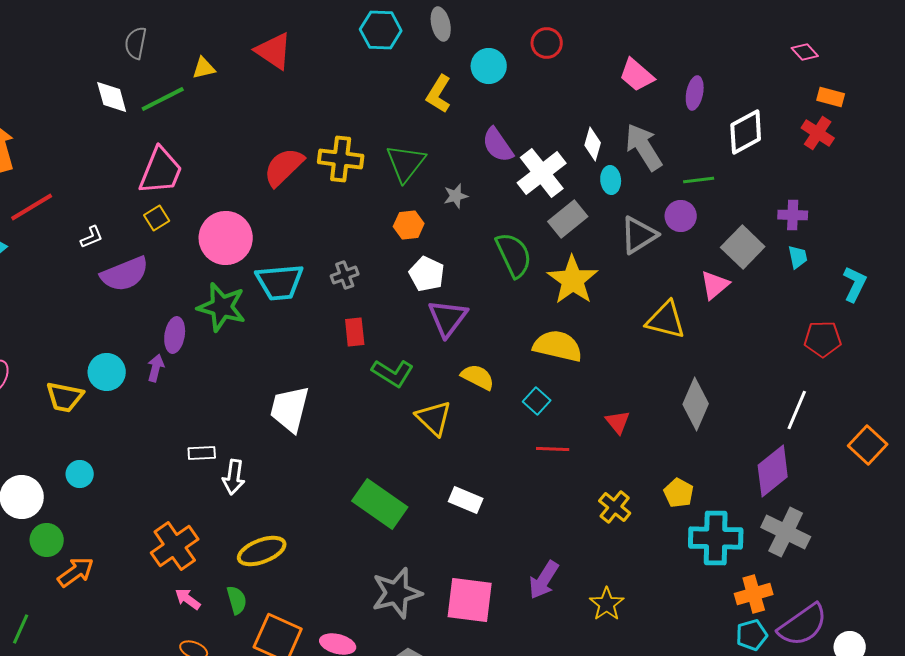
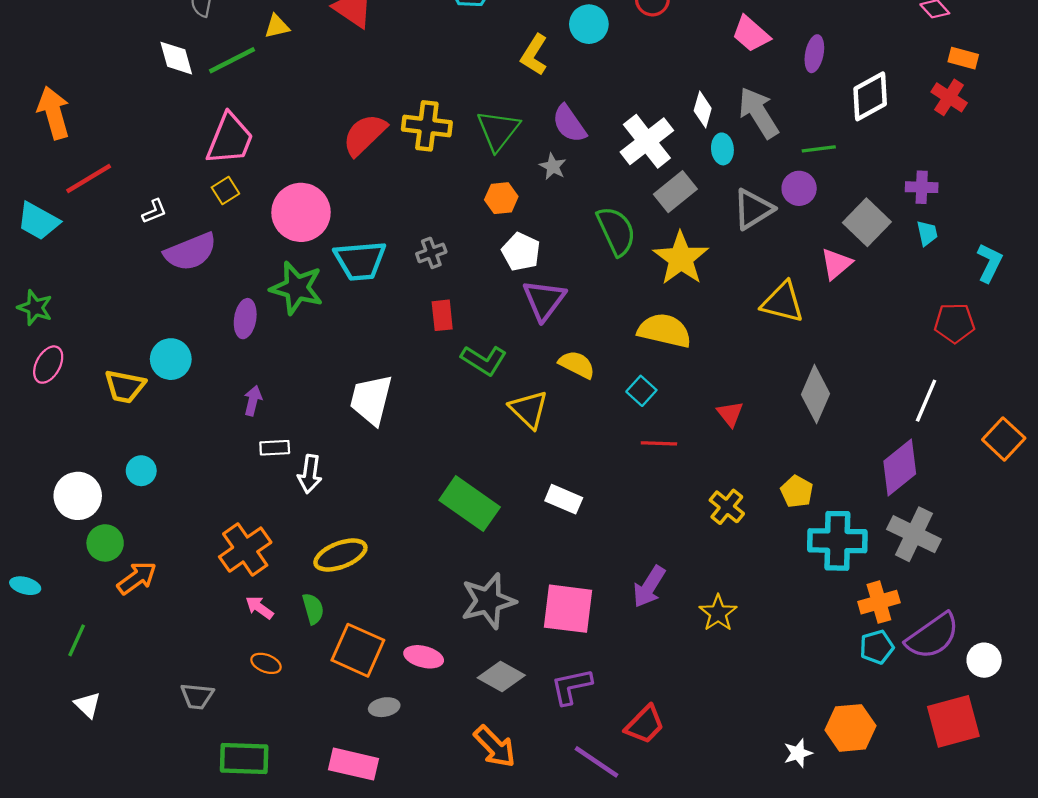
purple semicircle: (498, 145) -> (569, 124), moved
gray star: (456, 196) -> (553, 166), turned -30
purple arrow: (156, 368) -> (253, 401), moved

